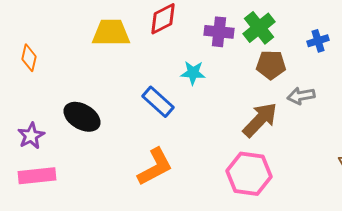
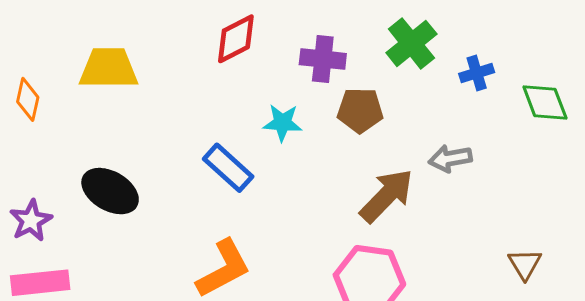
green cross: (259, 28) -> (411, 43), moved
yellow trapezoid: (111, 33) -> (109, 68), moved
brown pentagon: (271, 65) -> (360, 110), moved

